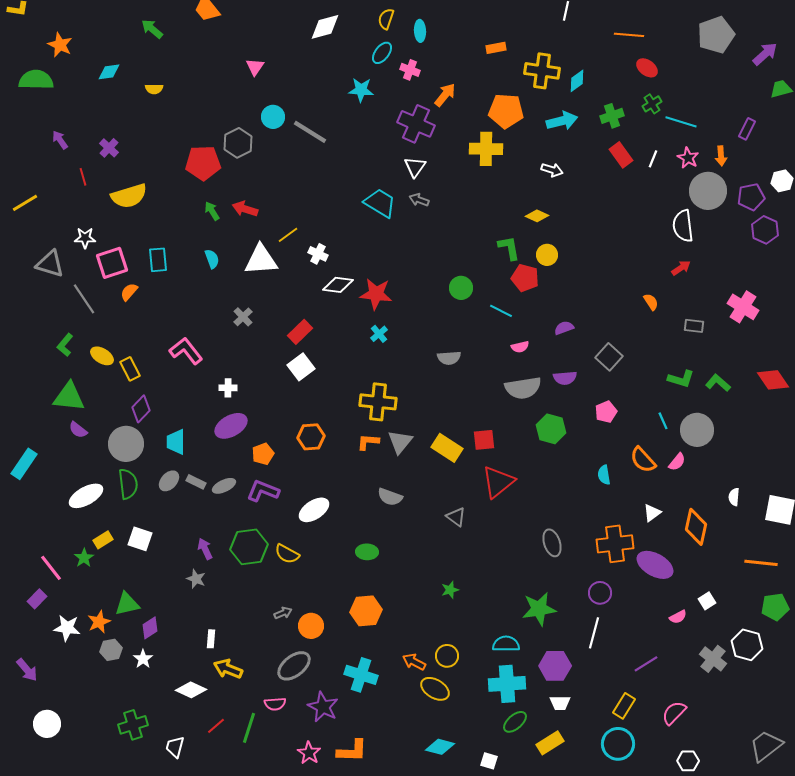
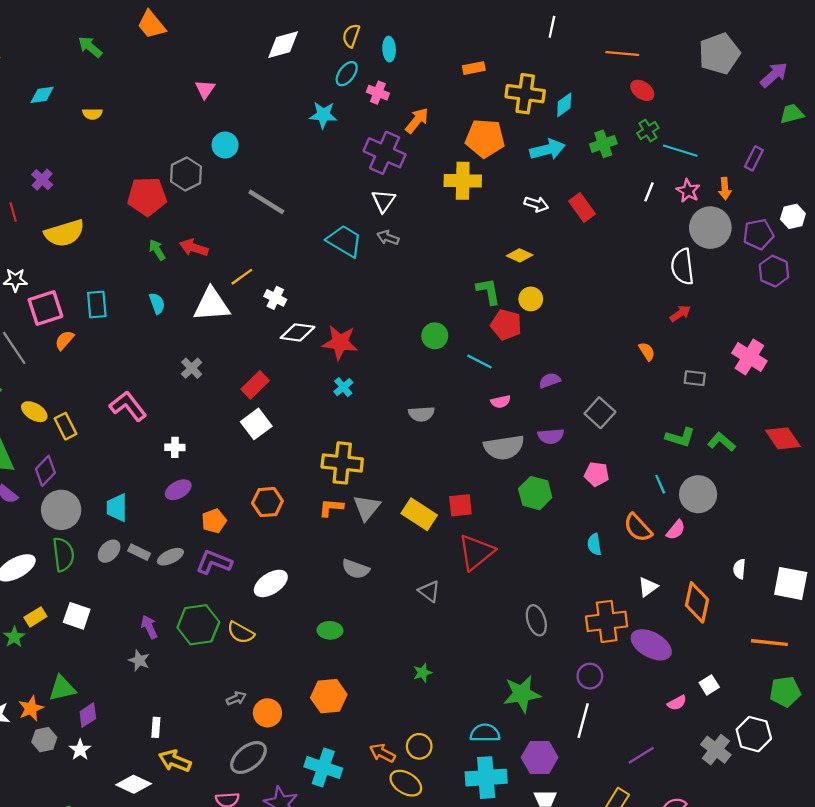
gray line: (310, 132) -> (266, 202), moved
red rectangle: (621, 155) -> (582, 208), moved
purple diamond: (141, 409) -> (45, 471), moved
pink pentagon: (606, 412) -> (597, 474), turned 30
purple ellipse: (231, 426) -> (178, 490), size x0.7

